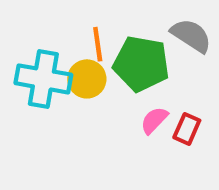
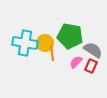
gray semicircle: (191, 35) -> (93, 50), moved
orange line: (98, 44) -> (52, 53), moved

